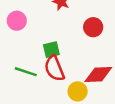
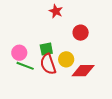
pink circle: (17, 21) -> (19, 53), moved
yellow circle: (78, 91) -> (66, 59), moved

